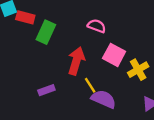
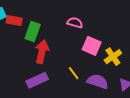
red arrow: (76, 61) -> (42, 52), moved
purple rectangle: (46, 90) -> (37, 80), size x1.5
purple semicircle: (103, 99) -> (98, 81), moved

